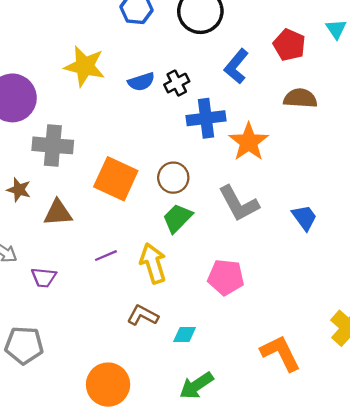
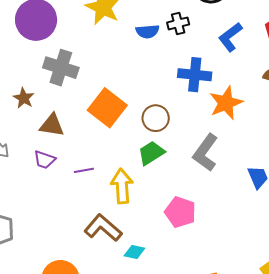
black cross: (177, 83) -> (178, 23), moved
gray L-shape: (239, 204) -> (205, 153), turned 51
purple trapezoid: (44, 277) -> (45, 160), moved
brown L-shape: (143, 315) -> (103, 228), size x1.4

